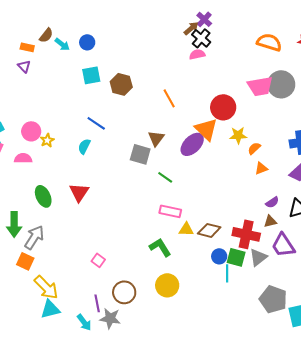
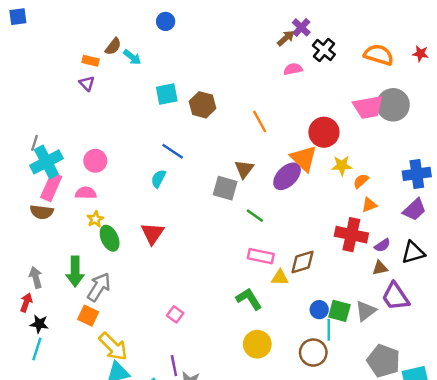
black cross: (201, 38) -> (324, 50), moved
blue circle: (87, 42) -> (166, 21), moved
yellow star: (47, 140) -> (95, 219), moved
brown diamond: (209, 230) -> (303, 262), moved, turned -30
red cross: (246, 234) -> (351, 235), moved
brown circle: (124, 292) -> (313, 353), moved

